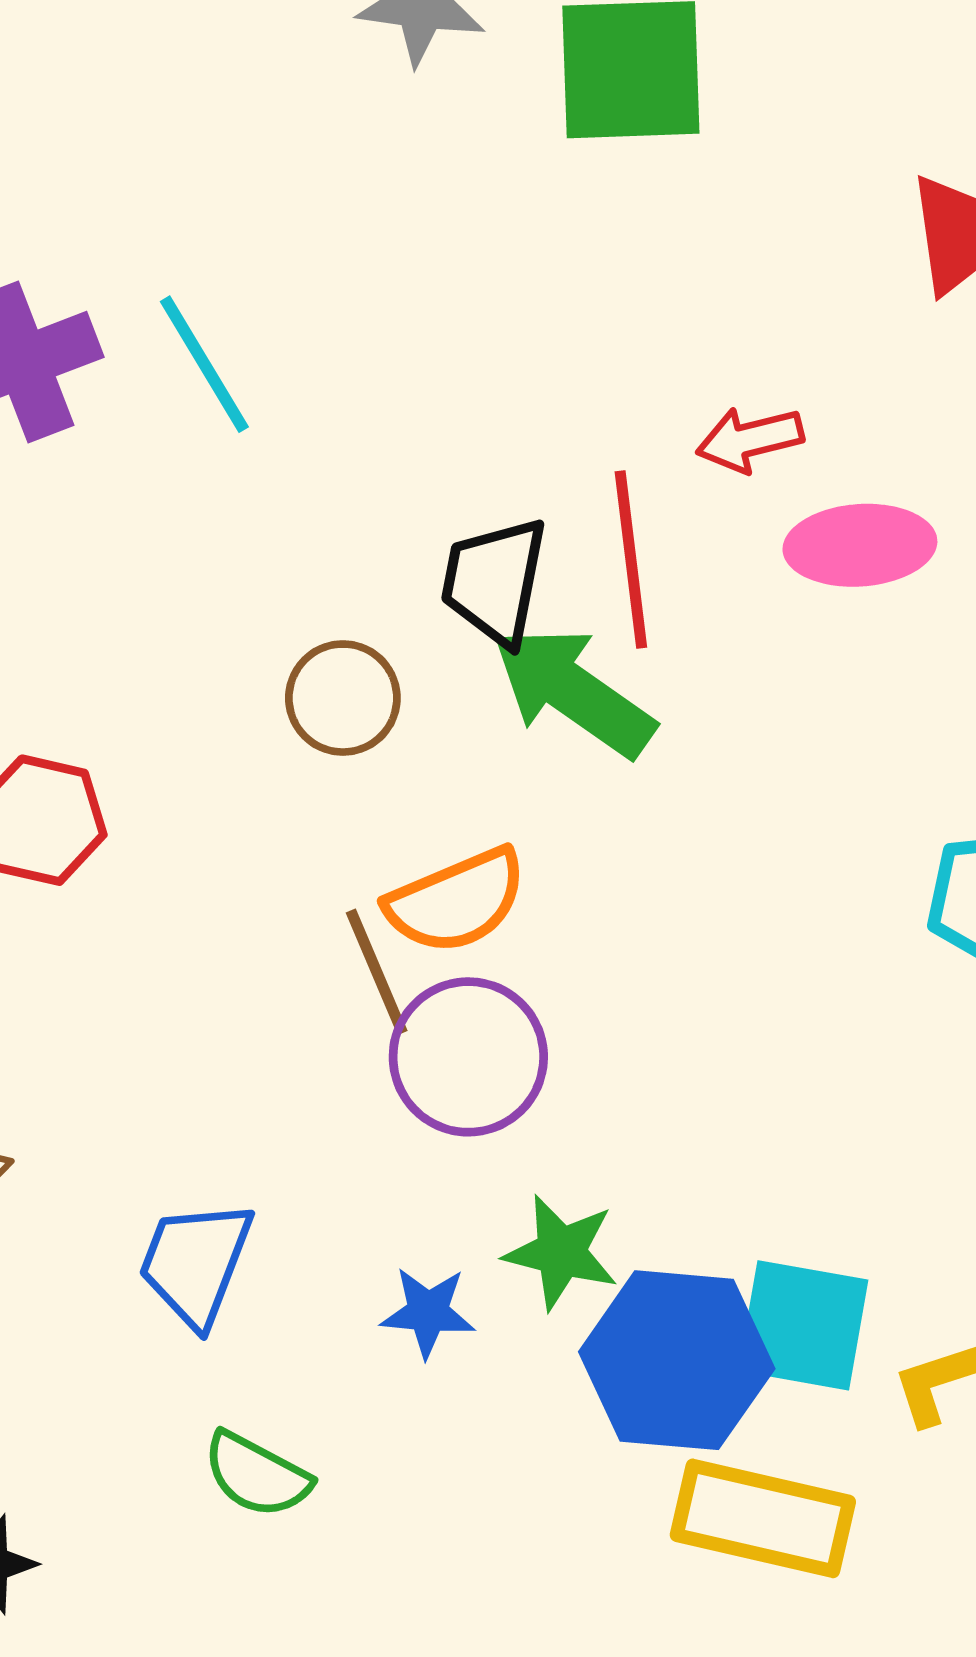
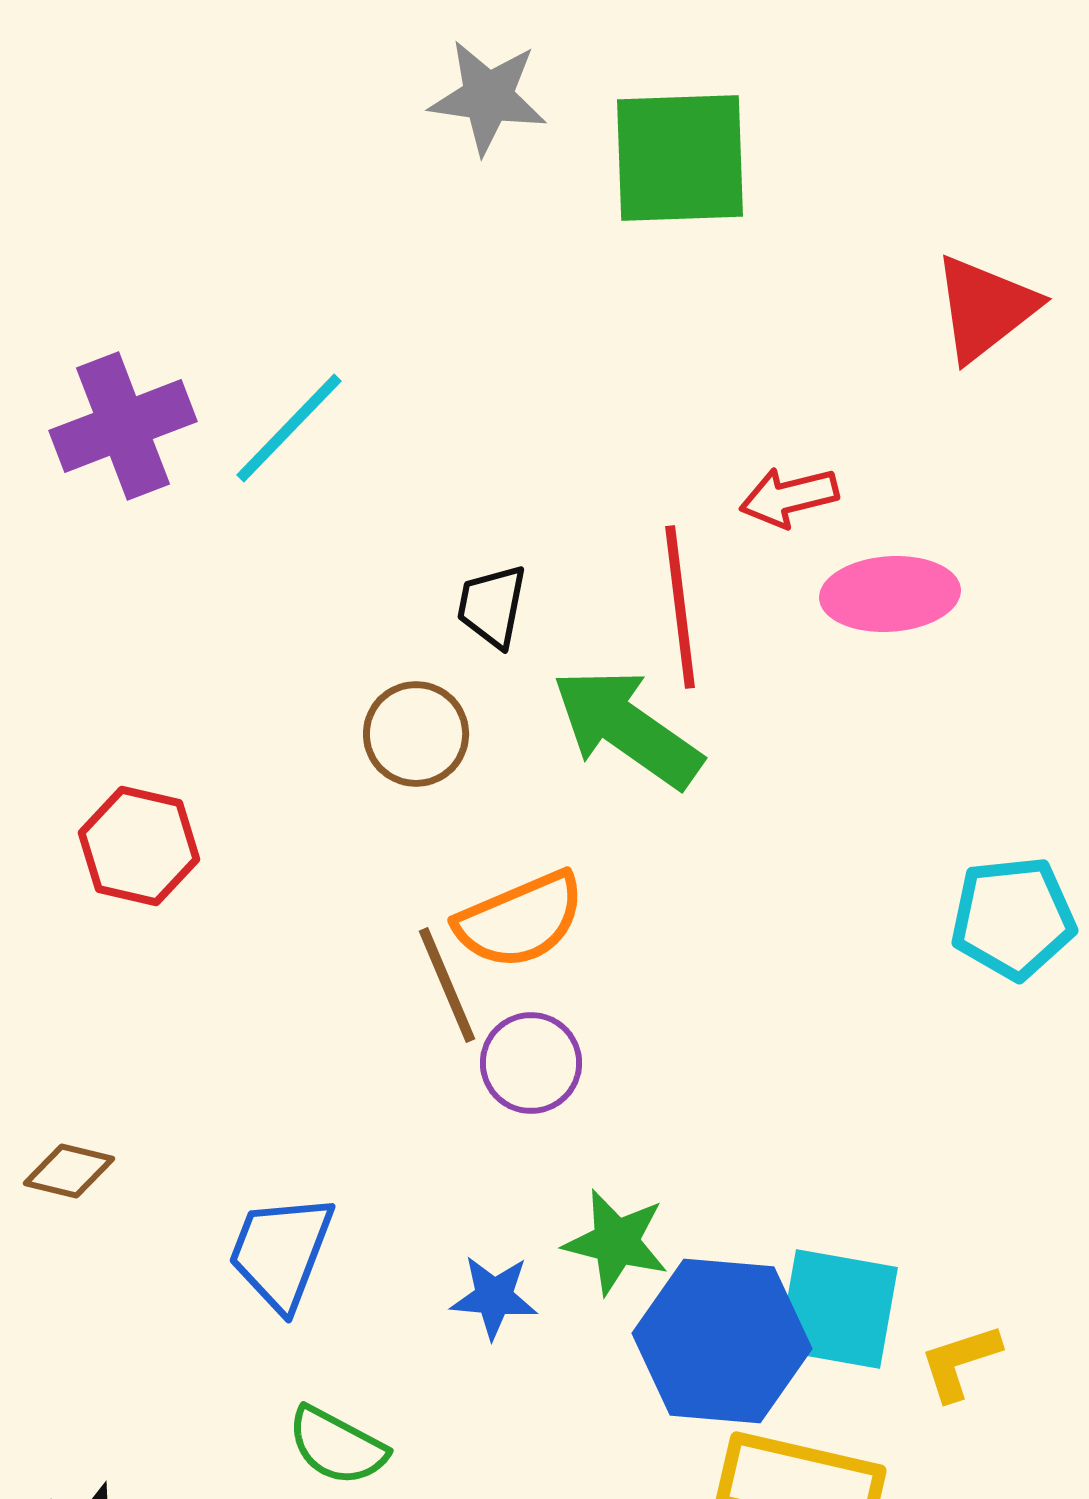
cyan line: (204, 364) -> (289, 428), turned 75
black trapezoid: (495, 581) -> (492, 606), moved, size x0.7
purple circle: (468, 1057) -> (531, 1063), size x0.7

